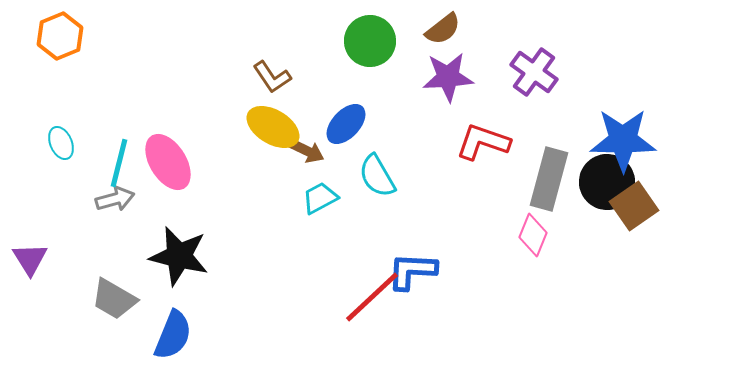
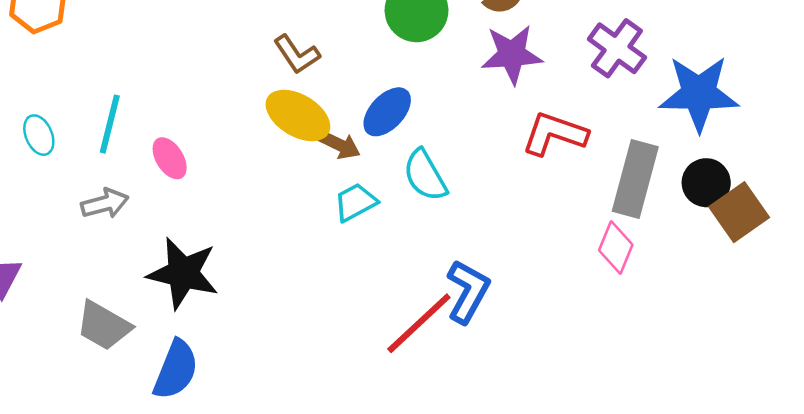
blue star: (623, 140) -> (699, 93), moved
pink ellipse: (168, 162) -> (170, 158), size x0.6
cyan line: (119, 163) -> (110, 124), moved
black circle: (607, 182) -> (706, 183), size x0.7
blue L-shape: (412, 271) -> (468, 291), turned 116

